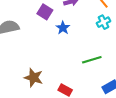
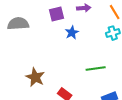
purple square: (45, 12) -> (57, 14), turned 35

